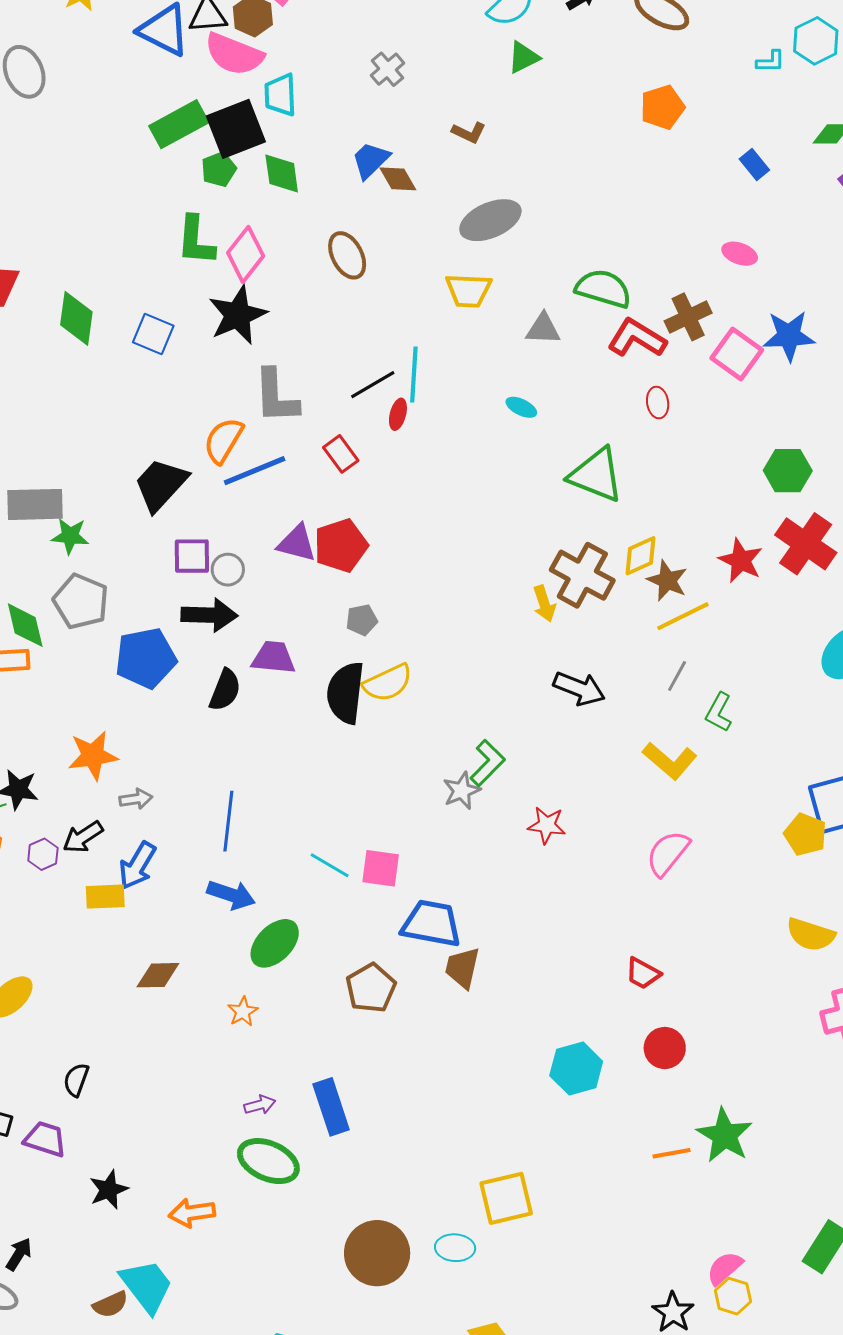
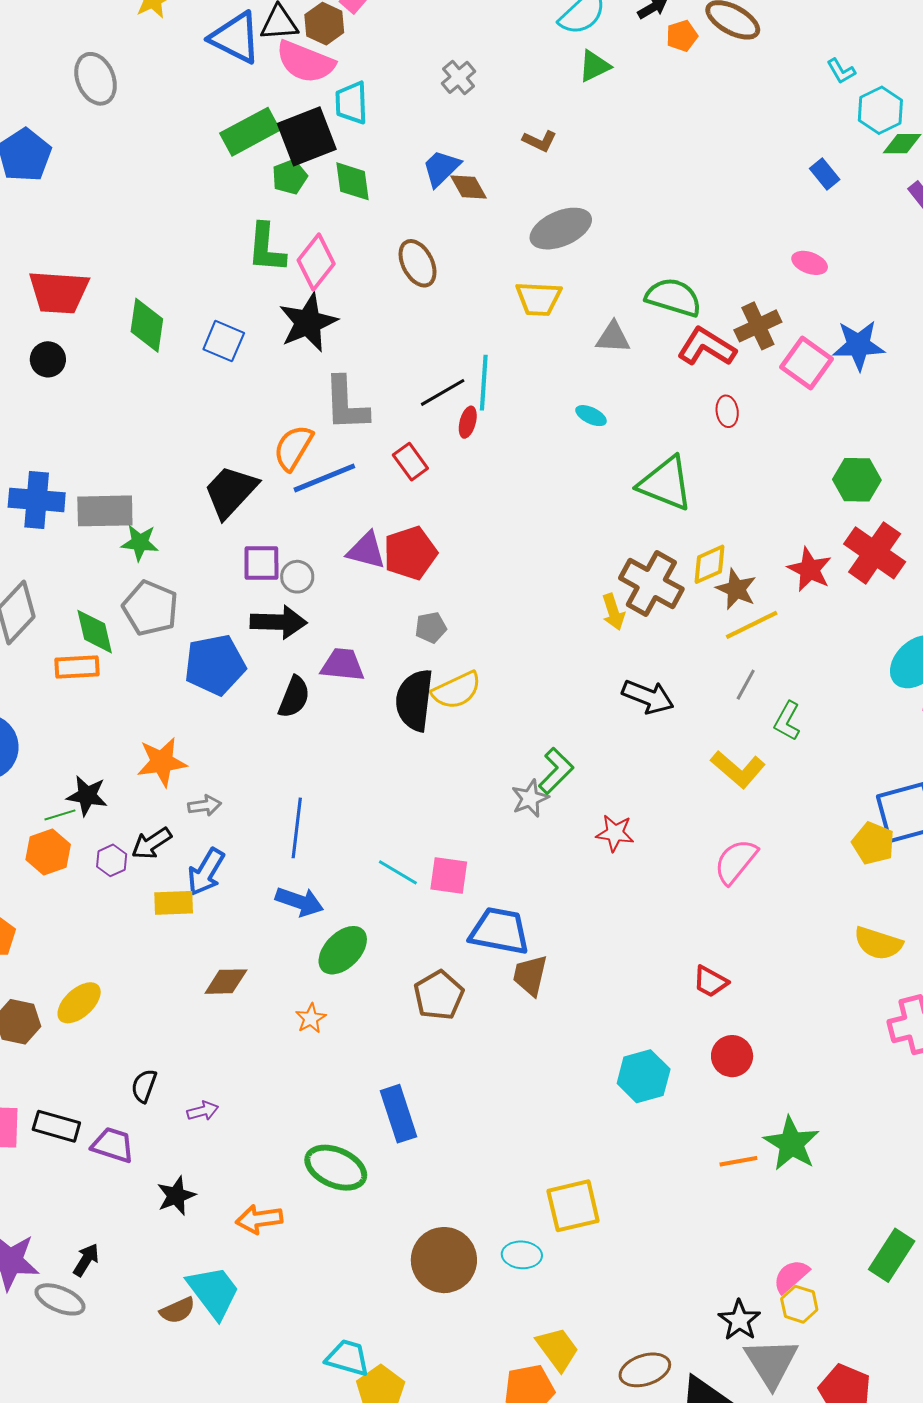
cyan hexagon: (816, 41) -> (880, 110), moved
cyan L-shape: (771, 62) -> (841, 71), turned 60
orange pentagon: (662, 107) -> (682, 36), moved, size x0.7
purple arrow: (260, 1105) -> (203, 1111), moved

